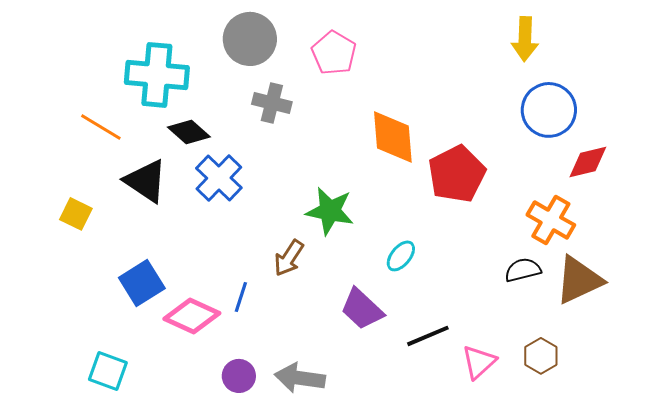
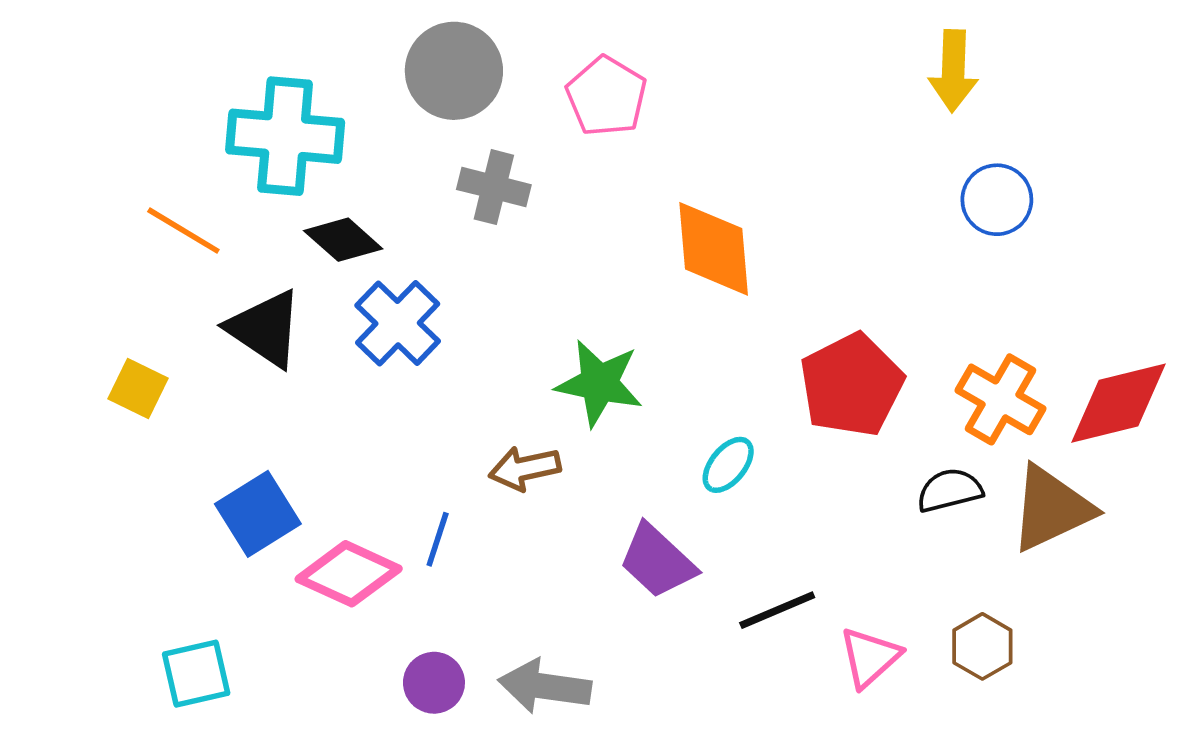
blue circle: (549, 110) -> (997, 200), size x0.7
red diamond: (588, 162) -> (1119, 403), moved, size x1.4
red pentagon: (457, 174) -> (852, 385), moved
brown arrow: (289, 258) -> (525, 468), turned 45
cyan square: (108, 371) -> (196, 674), turned -33

